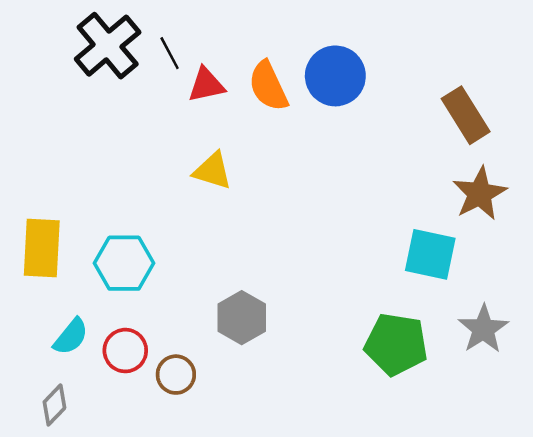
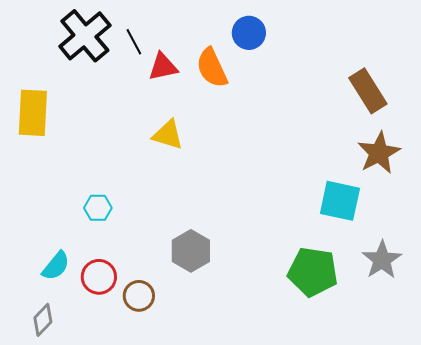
blue circle: (335, 76) -> (249, 33), moved, size x0.7
yellow rectangle: (42, 248) -> (33, 113), moved
cyan hexagon: (124, 263) -> (98, 208), size x0.6

